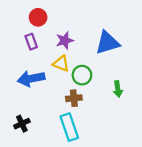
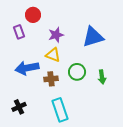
purple rectangle: (31, 42) -> (19, 32), moved
green circle: (82, 75) -> (77, 72), moved
brown cross: (74, 98) -> (51, 79), moved

